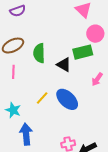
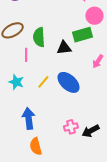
black triangle: (64, 65) -> (64, 48), turned -35
pink line: (13, 72) -> (26, 55), moved
cyan star: (13, 110) -> (16, 82), moved

